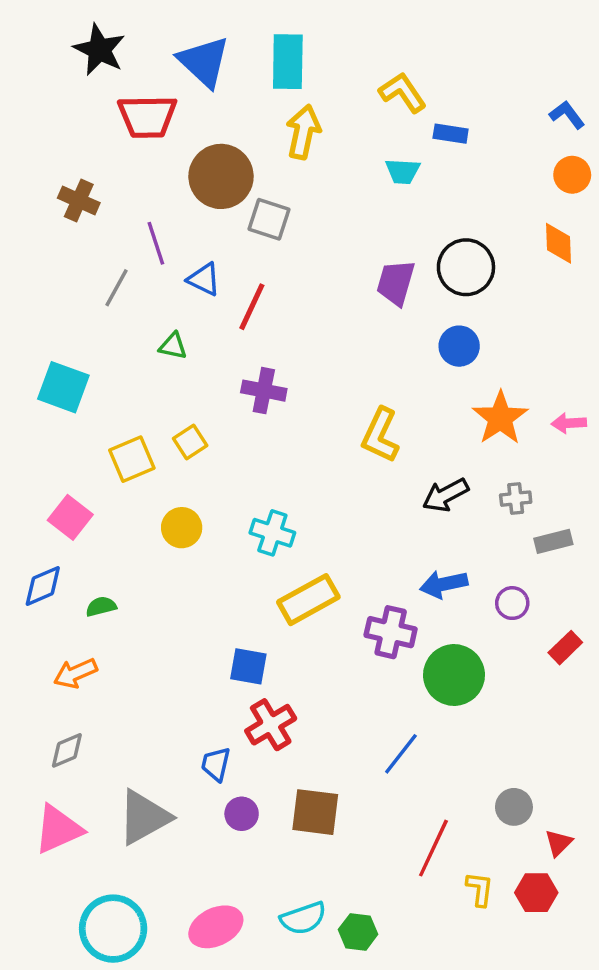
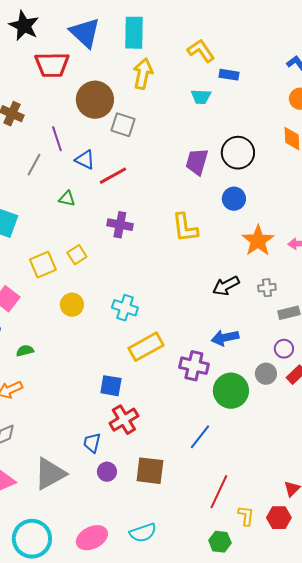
red line: (252, 307) -> (113, 176), turned 36
yellow L-shape: (380, 435) -> (185, 228), moved, turned -32
purple circle: (512, 603) -> (284, 349), moved
gray circle: (514, 807) -> (266, 374), moved
green hexagon: (358, 932) -> (220, 542), moved

